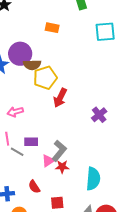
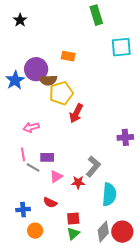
orange rectangle: (52, 28) -> (68, 56), moved
purple cross: (99, 115) -> (125, 137), moved, turned 35
gray L-shape: (59, 151) -> (93, 166), moved
pink triangle: (48, 161) -> (56, 176), moved
red semicircle: (34, 187) -> (50, 203), turned -32

